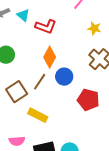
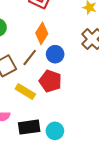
red pentagon: (88, 100) -> (50, 81), moved

